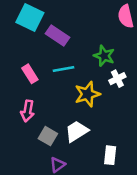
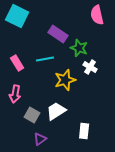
purple rectangle: (57, 35) -> (58, 34), moved
white cross: (117, 79) -> (90, 67), turned -32

